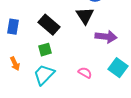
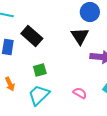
black rectangle: (49, 25) -> (32, 36), moved

